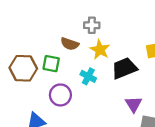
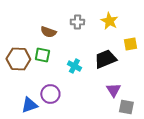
brown semicircle: (70, 44) -> (48, 32), moved
yellow star: (100, 50) -> (109, 21), moved
purple circle: (60, 95) -> (50, 94), moved

